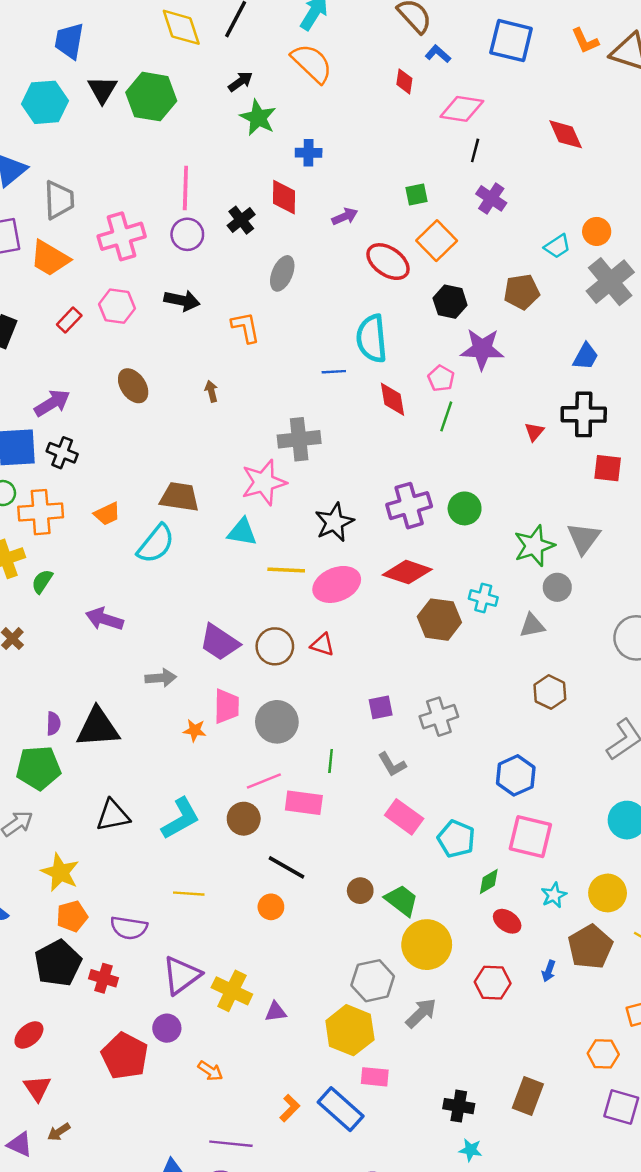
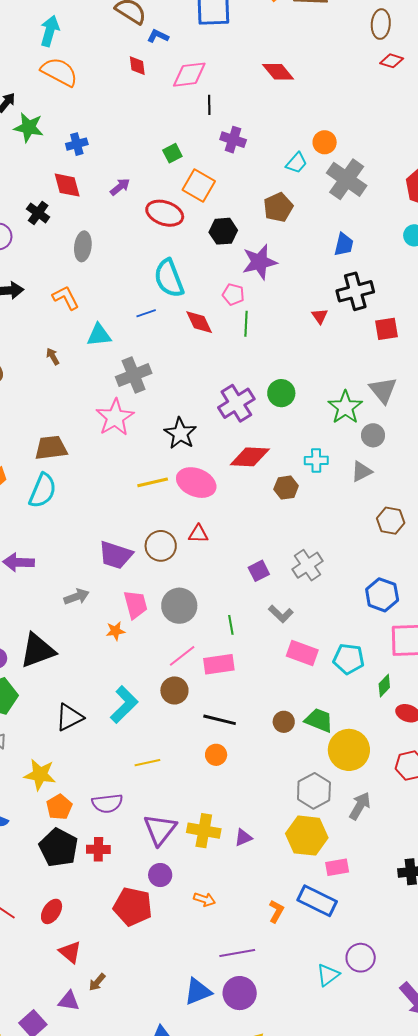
cyan triangle: (242, 532) -> (99, 335), moved
pink ellipse: (337, 584) -> (196, 483), turned 60
brown hexagon: (439, 620) -> (286, 488), size x0.7

